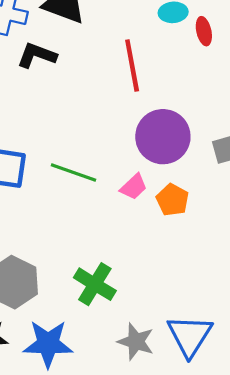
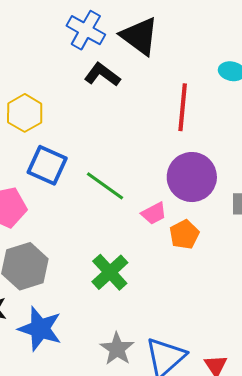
green cross: (95, 284) -> (110, 272), moved

